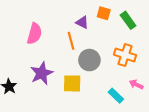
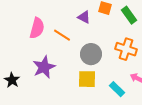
orange line: (71, 41) -> (62, 35), moved, turned -42
yellow square: (72, 83) -> (87, 79), moved

